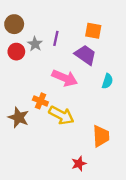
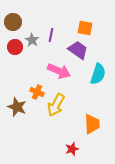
cyan semicircle: (107, 81) -> (98, 74), size x1.5
yellow arrow: (61, 115) -> (56, 105), turned 90

